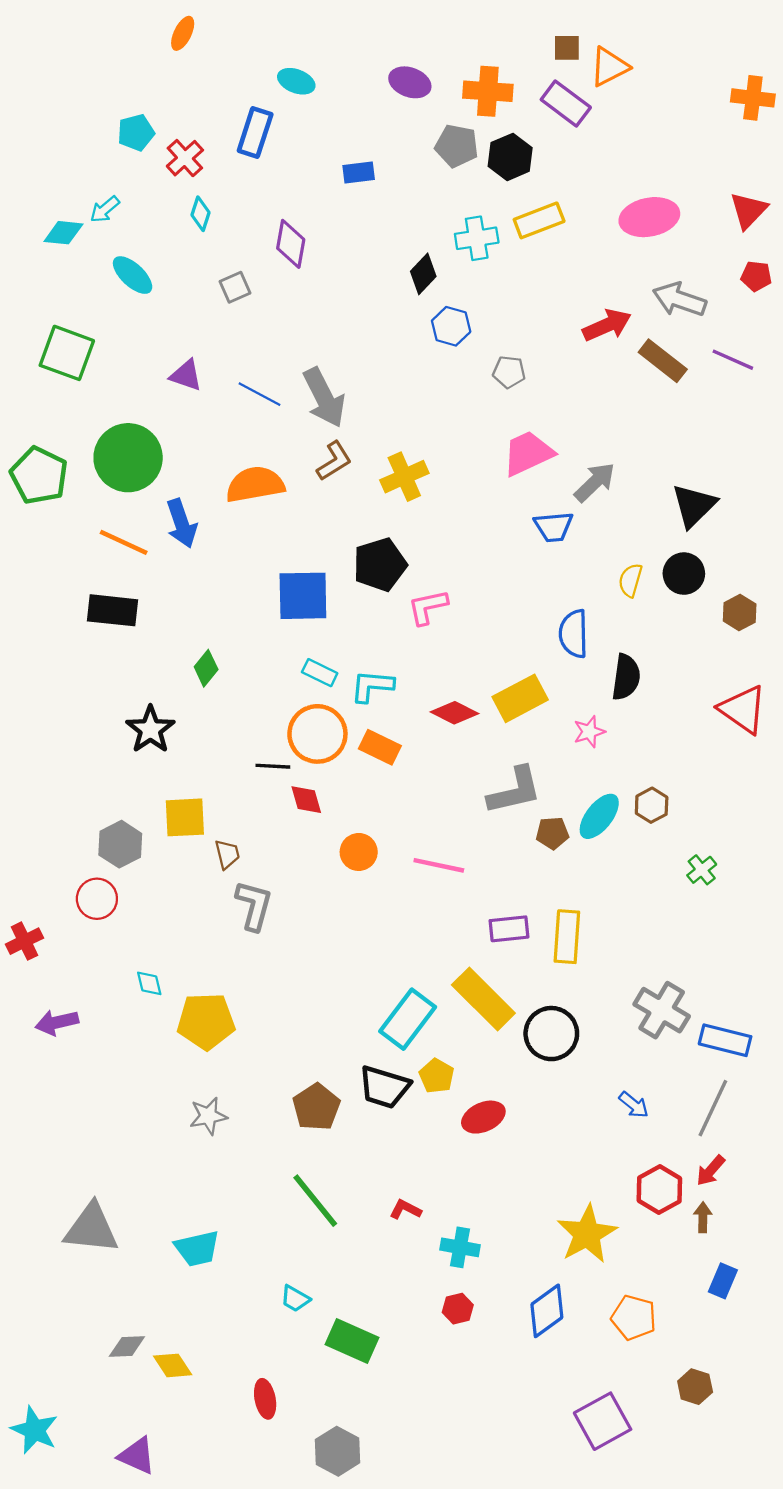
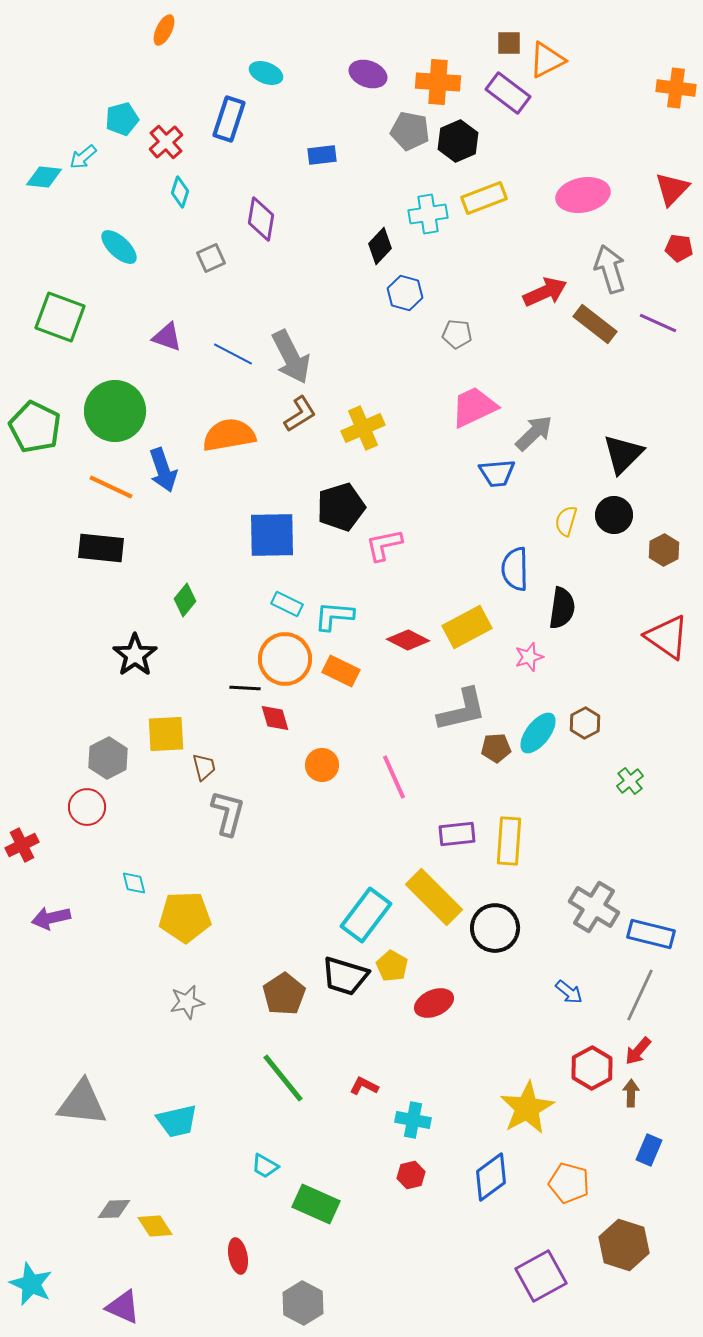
cyan arrow: (105, 209) -> (83, 157), moved
cyan diamond: (63, 233) -> (44, 177), moved
gray arrow: (679, 300) -> (610, 269), turned 54
pink line: (439, 865) -> (394, 777), turned 54
brown hexagon: (695, 1387) -> (624, 1245), size x1.6

